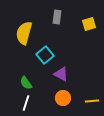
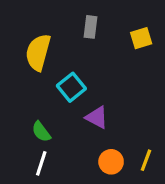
orange circle: (63, 98) -> (111, 162), moved
yellow line: (92, 101) -> (146, 160), turned -64

